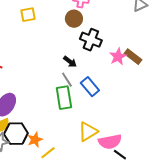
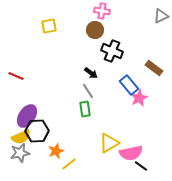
pink star: (118, 57) -> (139, 98), moved
blue rectangle: (90, 87) -> (129, 85), moved
green rectangle: (64, 98) -> (85, 109), size x0.7
black hexagon: (16, 134) -> (37, 131), moved

